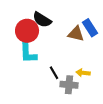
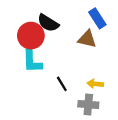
blue rectangle: (90, 28) -> (97, 18), moved
gray cross: (69, 85) -> (88, 105), moved

